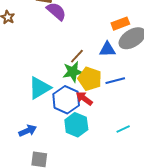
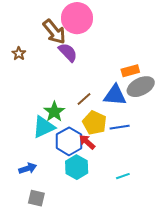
blue triangle: (107, 49) -> (115, 95), size x1.4
green star: (73, 72) -> (54, 112), moved, turned -30

